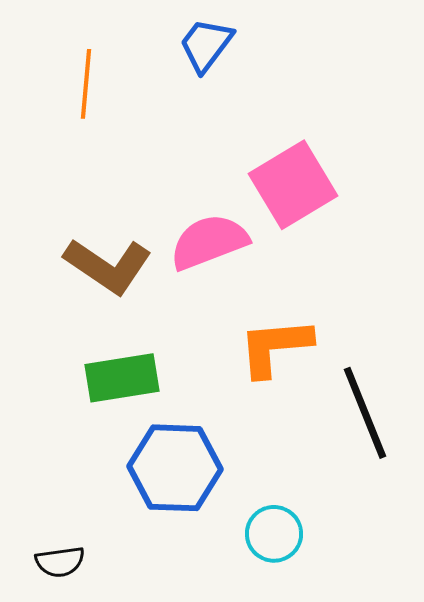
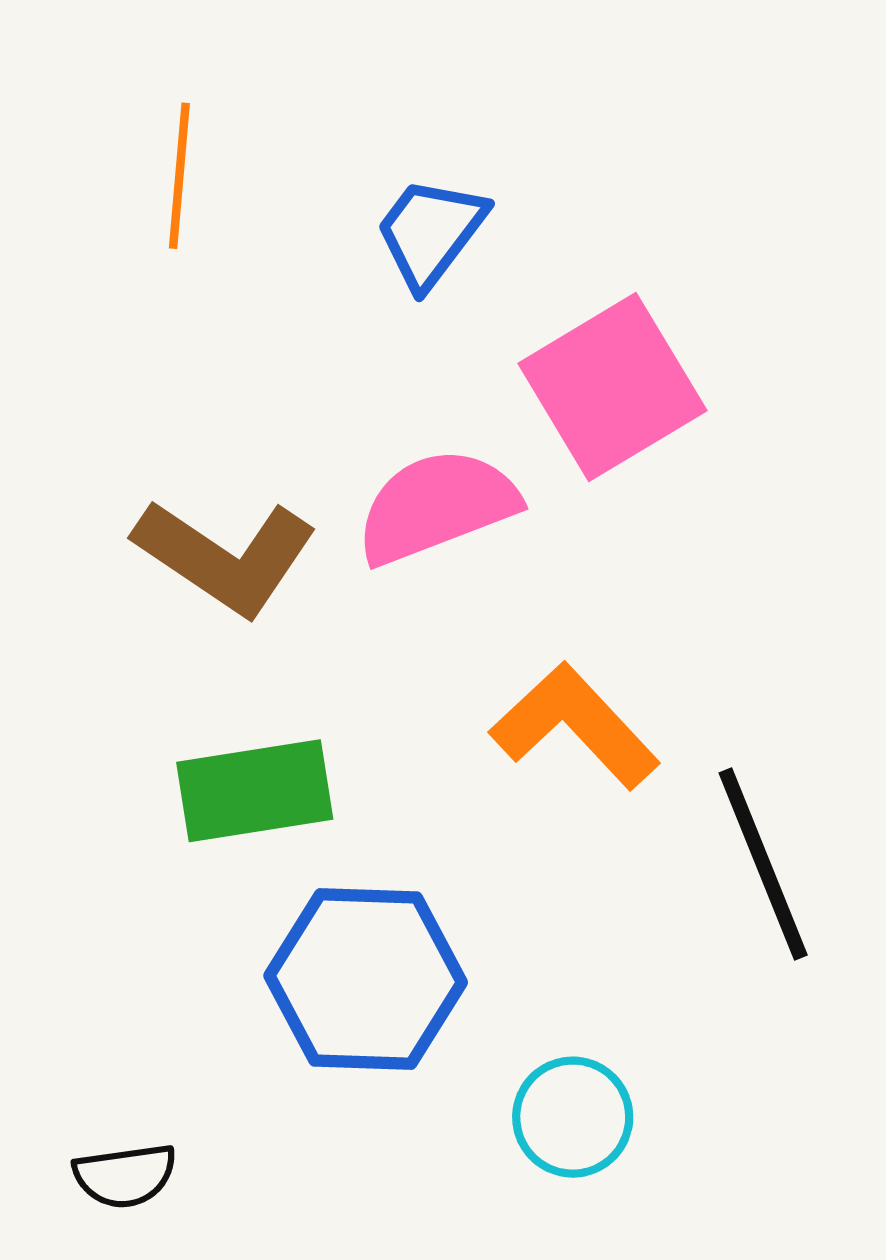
blue trapezoid: (206, 45) -> (430, 232), moved
orange L-shape: (275, 347) -> (575, 726), turned 52

